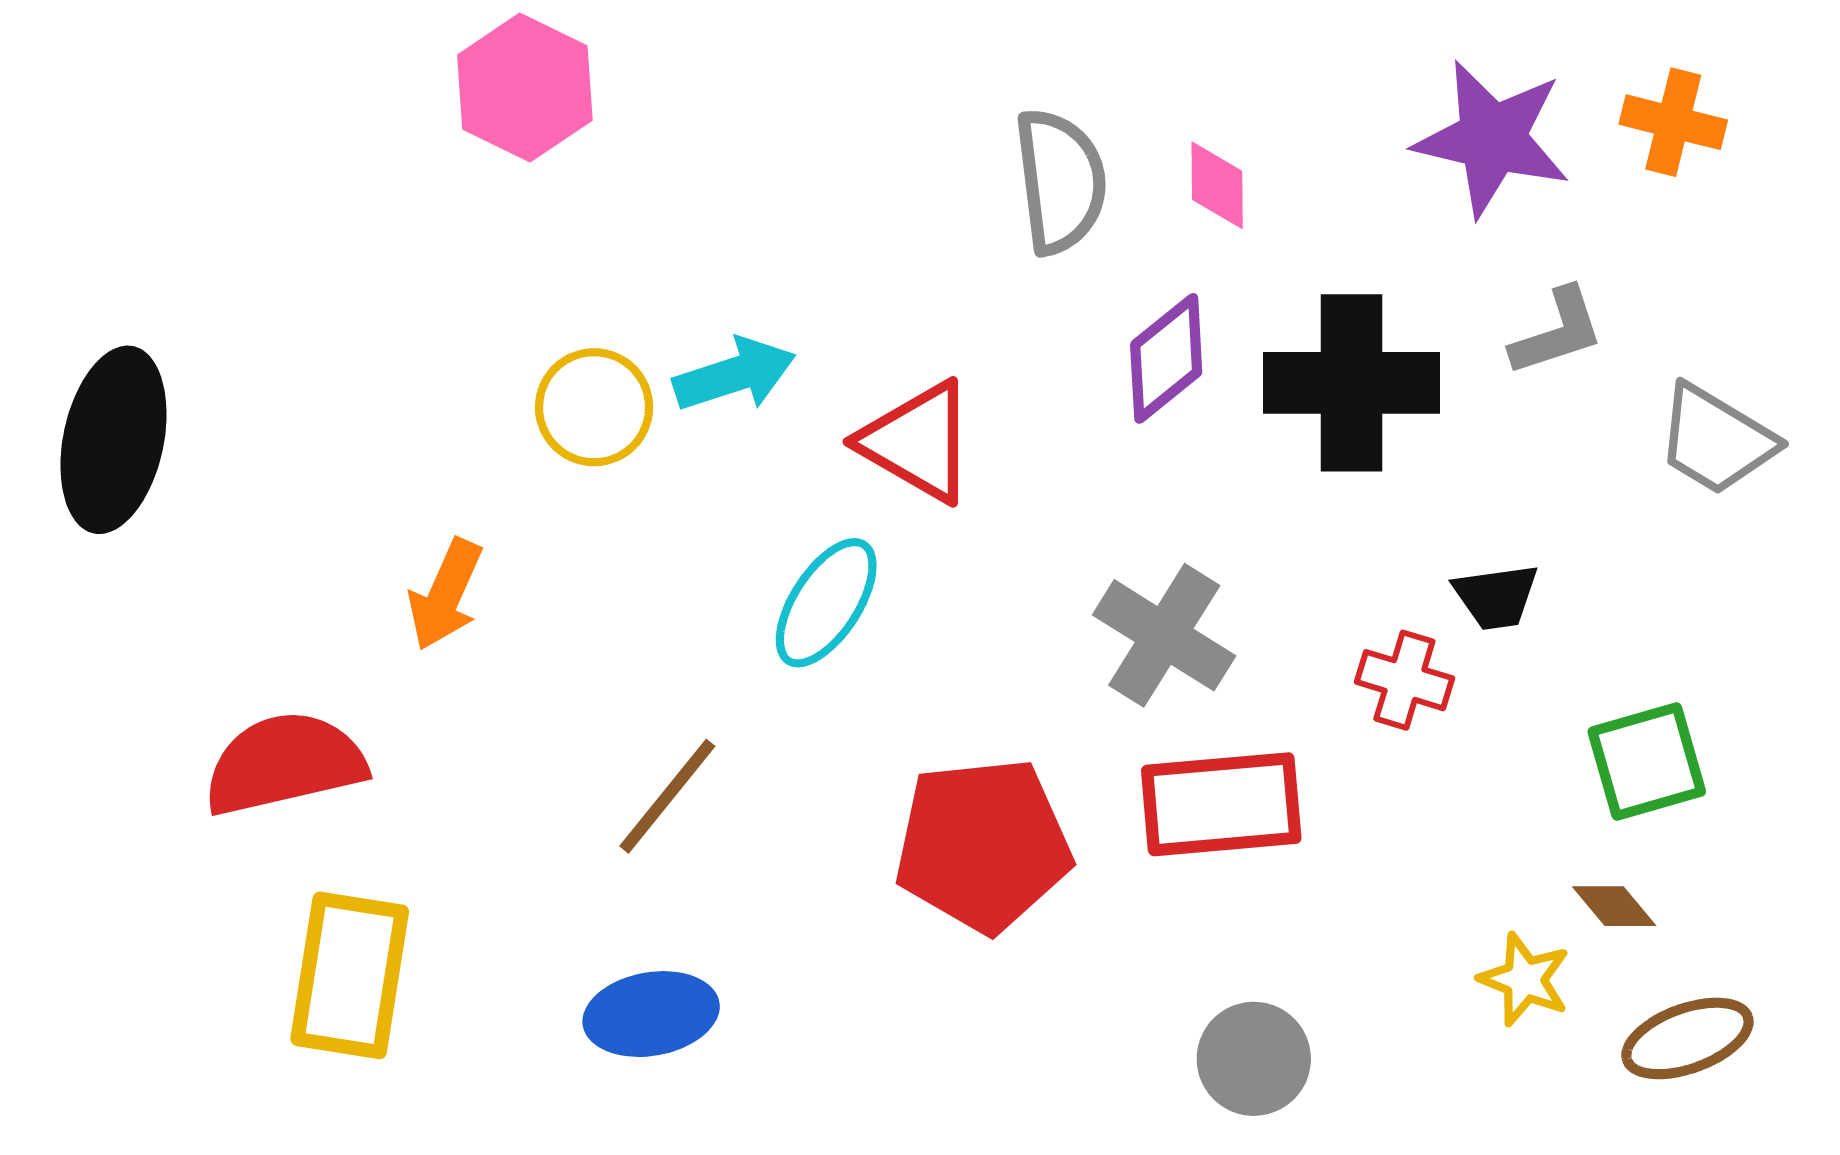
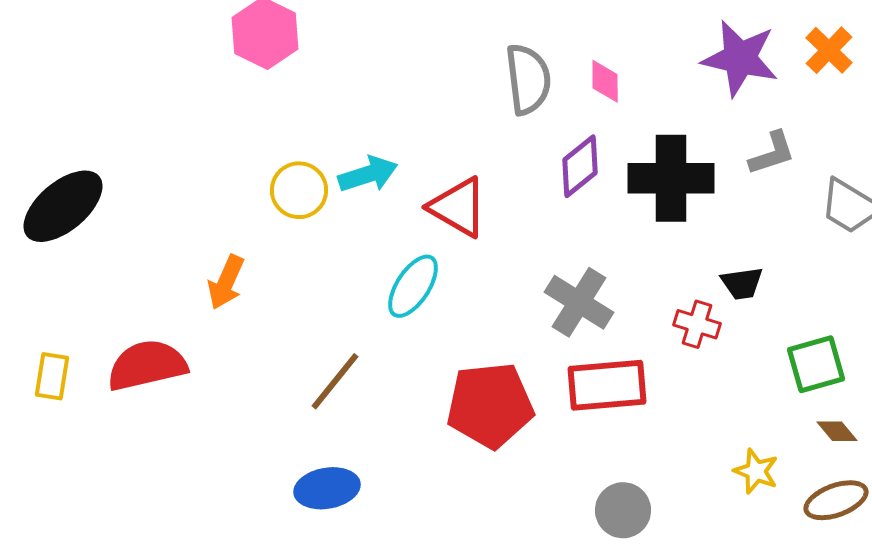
orange cross: (1673, 122) -> (829, 50), turned 30
black ellipse: (114, 440) -> (63, 206), turned 38
brown diamond: (1614, 906) -> (837, 431), moved
yellow rectangle: (350, 975) -> (52, 376), moved, size x0.6

